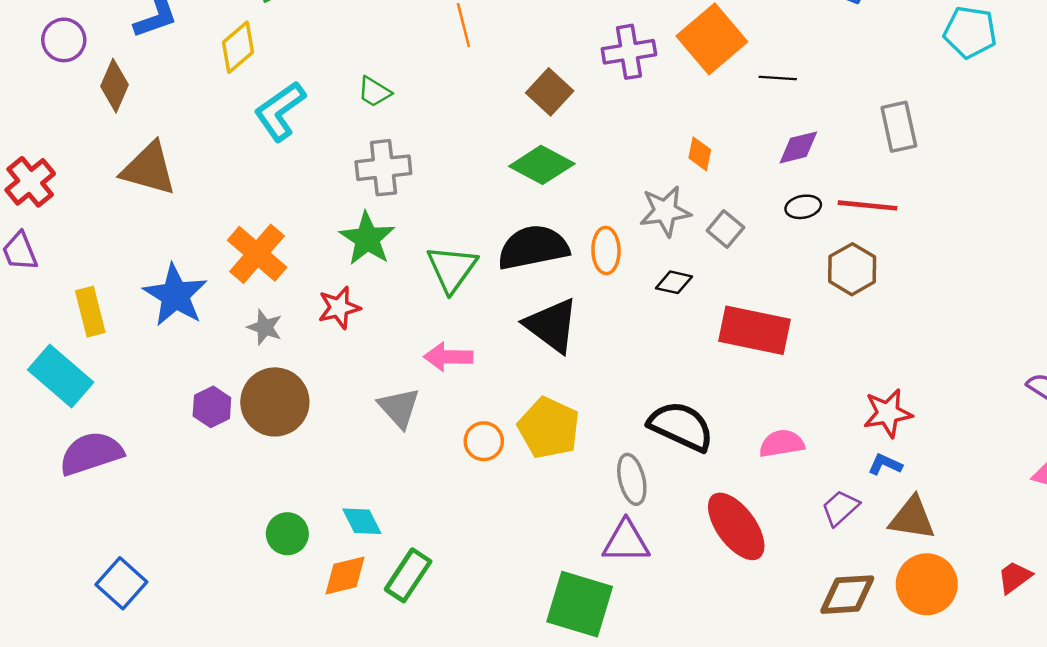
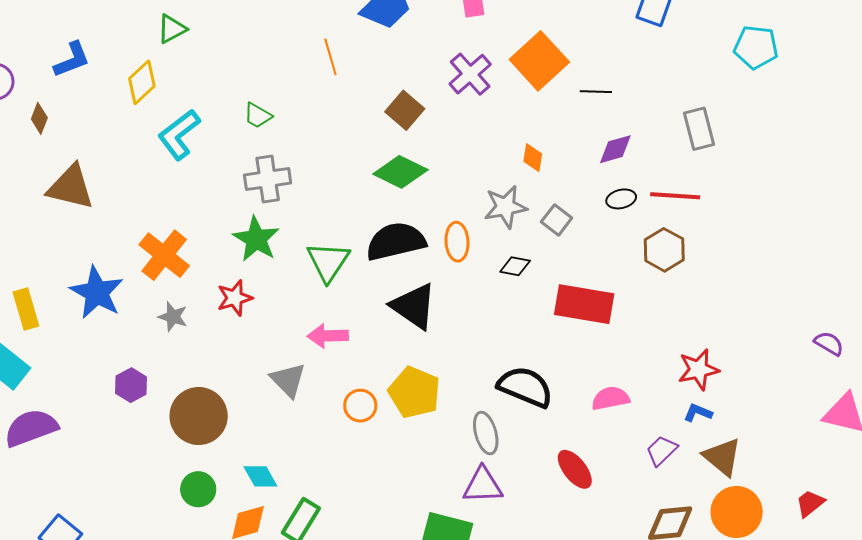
purple cross: (629, 52) -> (470, 74), turned -30
brown diamond: (114, 86) -> (39, 118), size x0.7
brown circle: (275, 402) -> (199, 416), moved
brown triangle: (912, 518) -> (722, 457), turned 33
red ellipse: (736, 526) -> (575, 469), size x0.7

